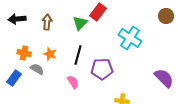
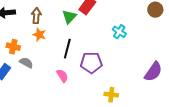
cyan cross: (130, 38) -> (119, 32), size x0.6
orange star: (50, 54) -> (39, 35), moved
purple semicircle: (164, 78) -> (153, 72), turned 80

